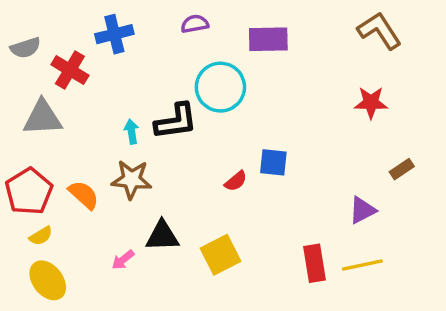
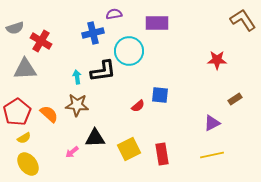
brown L-shape: (379, 31) -> (243, 20), moved
blue cross: (114, 34) -> (93, 33), moved
red rectangle: (314, 263) -> (162, 154), moved

